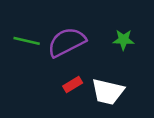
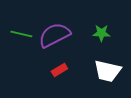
white trapezoid: (108, 92) -> (107, 71), moved

